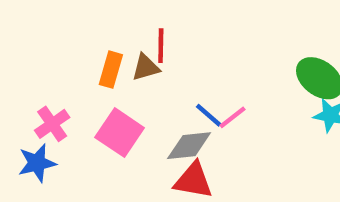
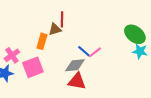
orange rectangle: (111, 70) -> (42, 41), moved
pink square: (120, 133) -> (33, 67), moved, turned 35

